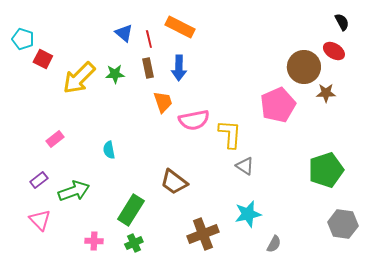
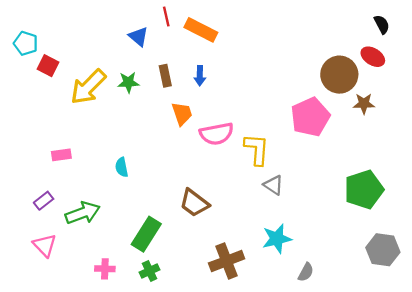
red line: (149, 39) -> (166, 17), moved
blue arrow: (179, 68) -> (200, 76), size x0.7
pink rectangle: (55, 139) -> (61, 155), turned 30

